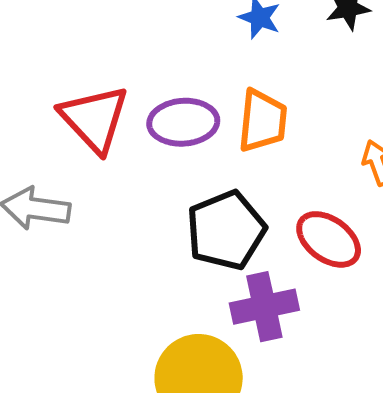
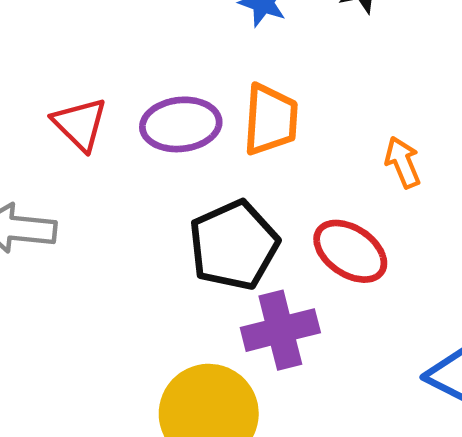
red triangle: (94, 119) -> (80, 124), size x0.7

